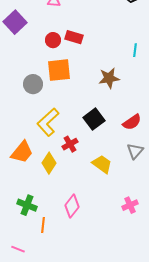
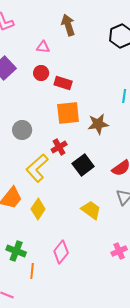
red circle: (53, 40) -> (41, 73), moved
orange square: (59, 70) -> (68, 113), moved
red cross: (70, 144) -> (59, 147), moved

